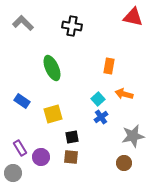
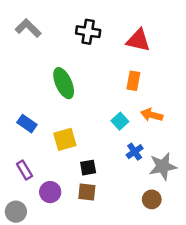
red triangle: (133, 17) -> (138, 40), moved
blue cross: (101, 117) -> (135, 152), moved
purple rectangle: (20, 148) -> (24, 170), moved

